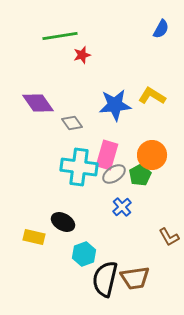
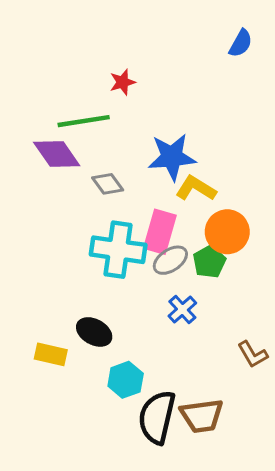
green line: (60, 36) -> (84, 121), moved
yellow L-shape: (152, 96) -> (196, 188), moved

